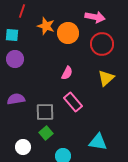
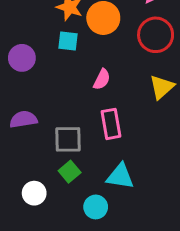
cyan square: (12, 35) -> (68, 41), moved
pink rectangle: (73, 102) -> (111, 124), turned 30
cyan triangle: (98, 142) -> (120, 176), moved

